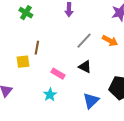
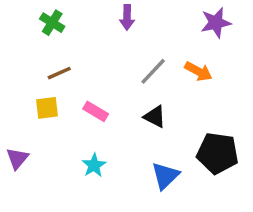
brown line: (37, 48) -> (59, 73), moved, turned 56
pink rectangle: (58, 74) -> (96, 111), moved

